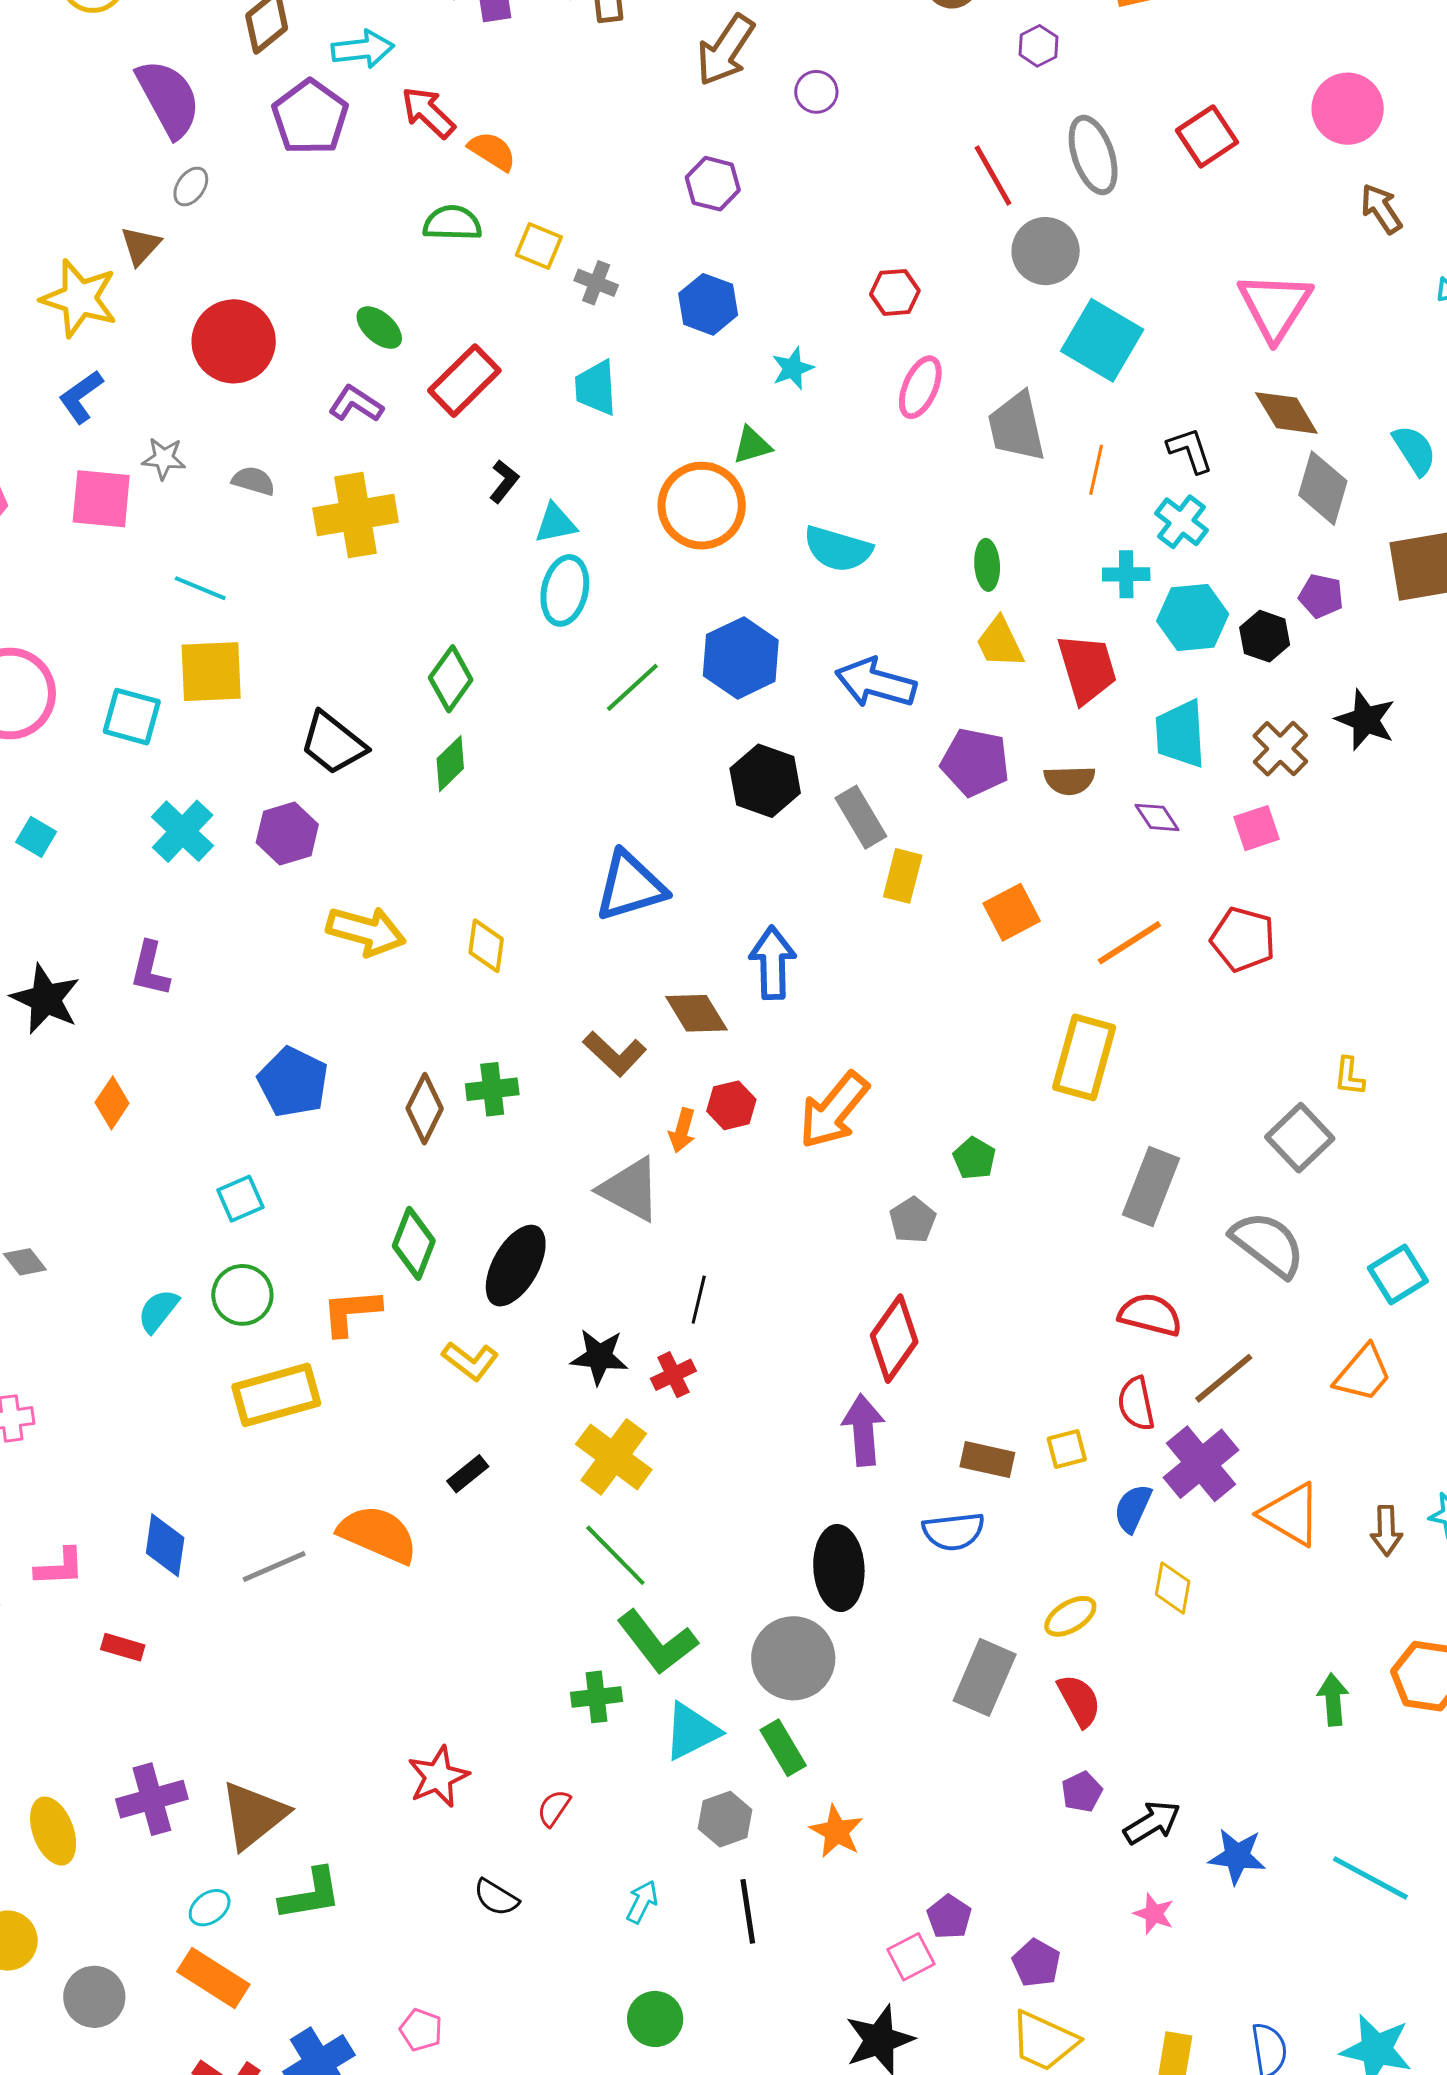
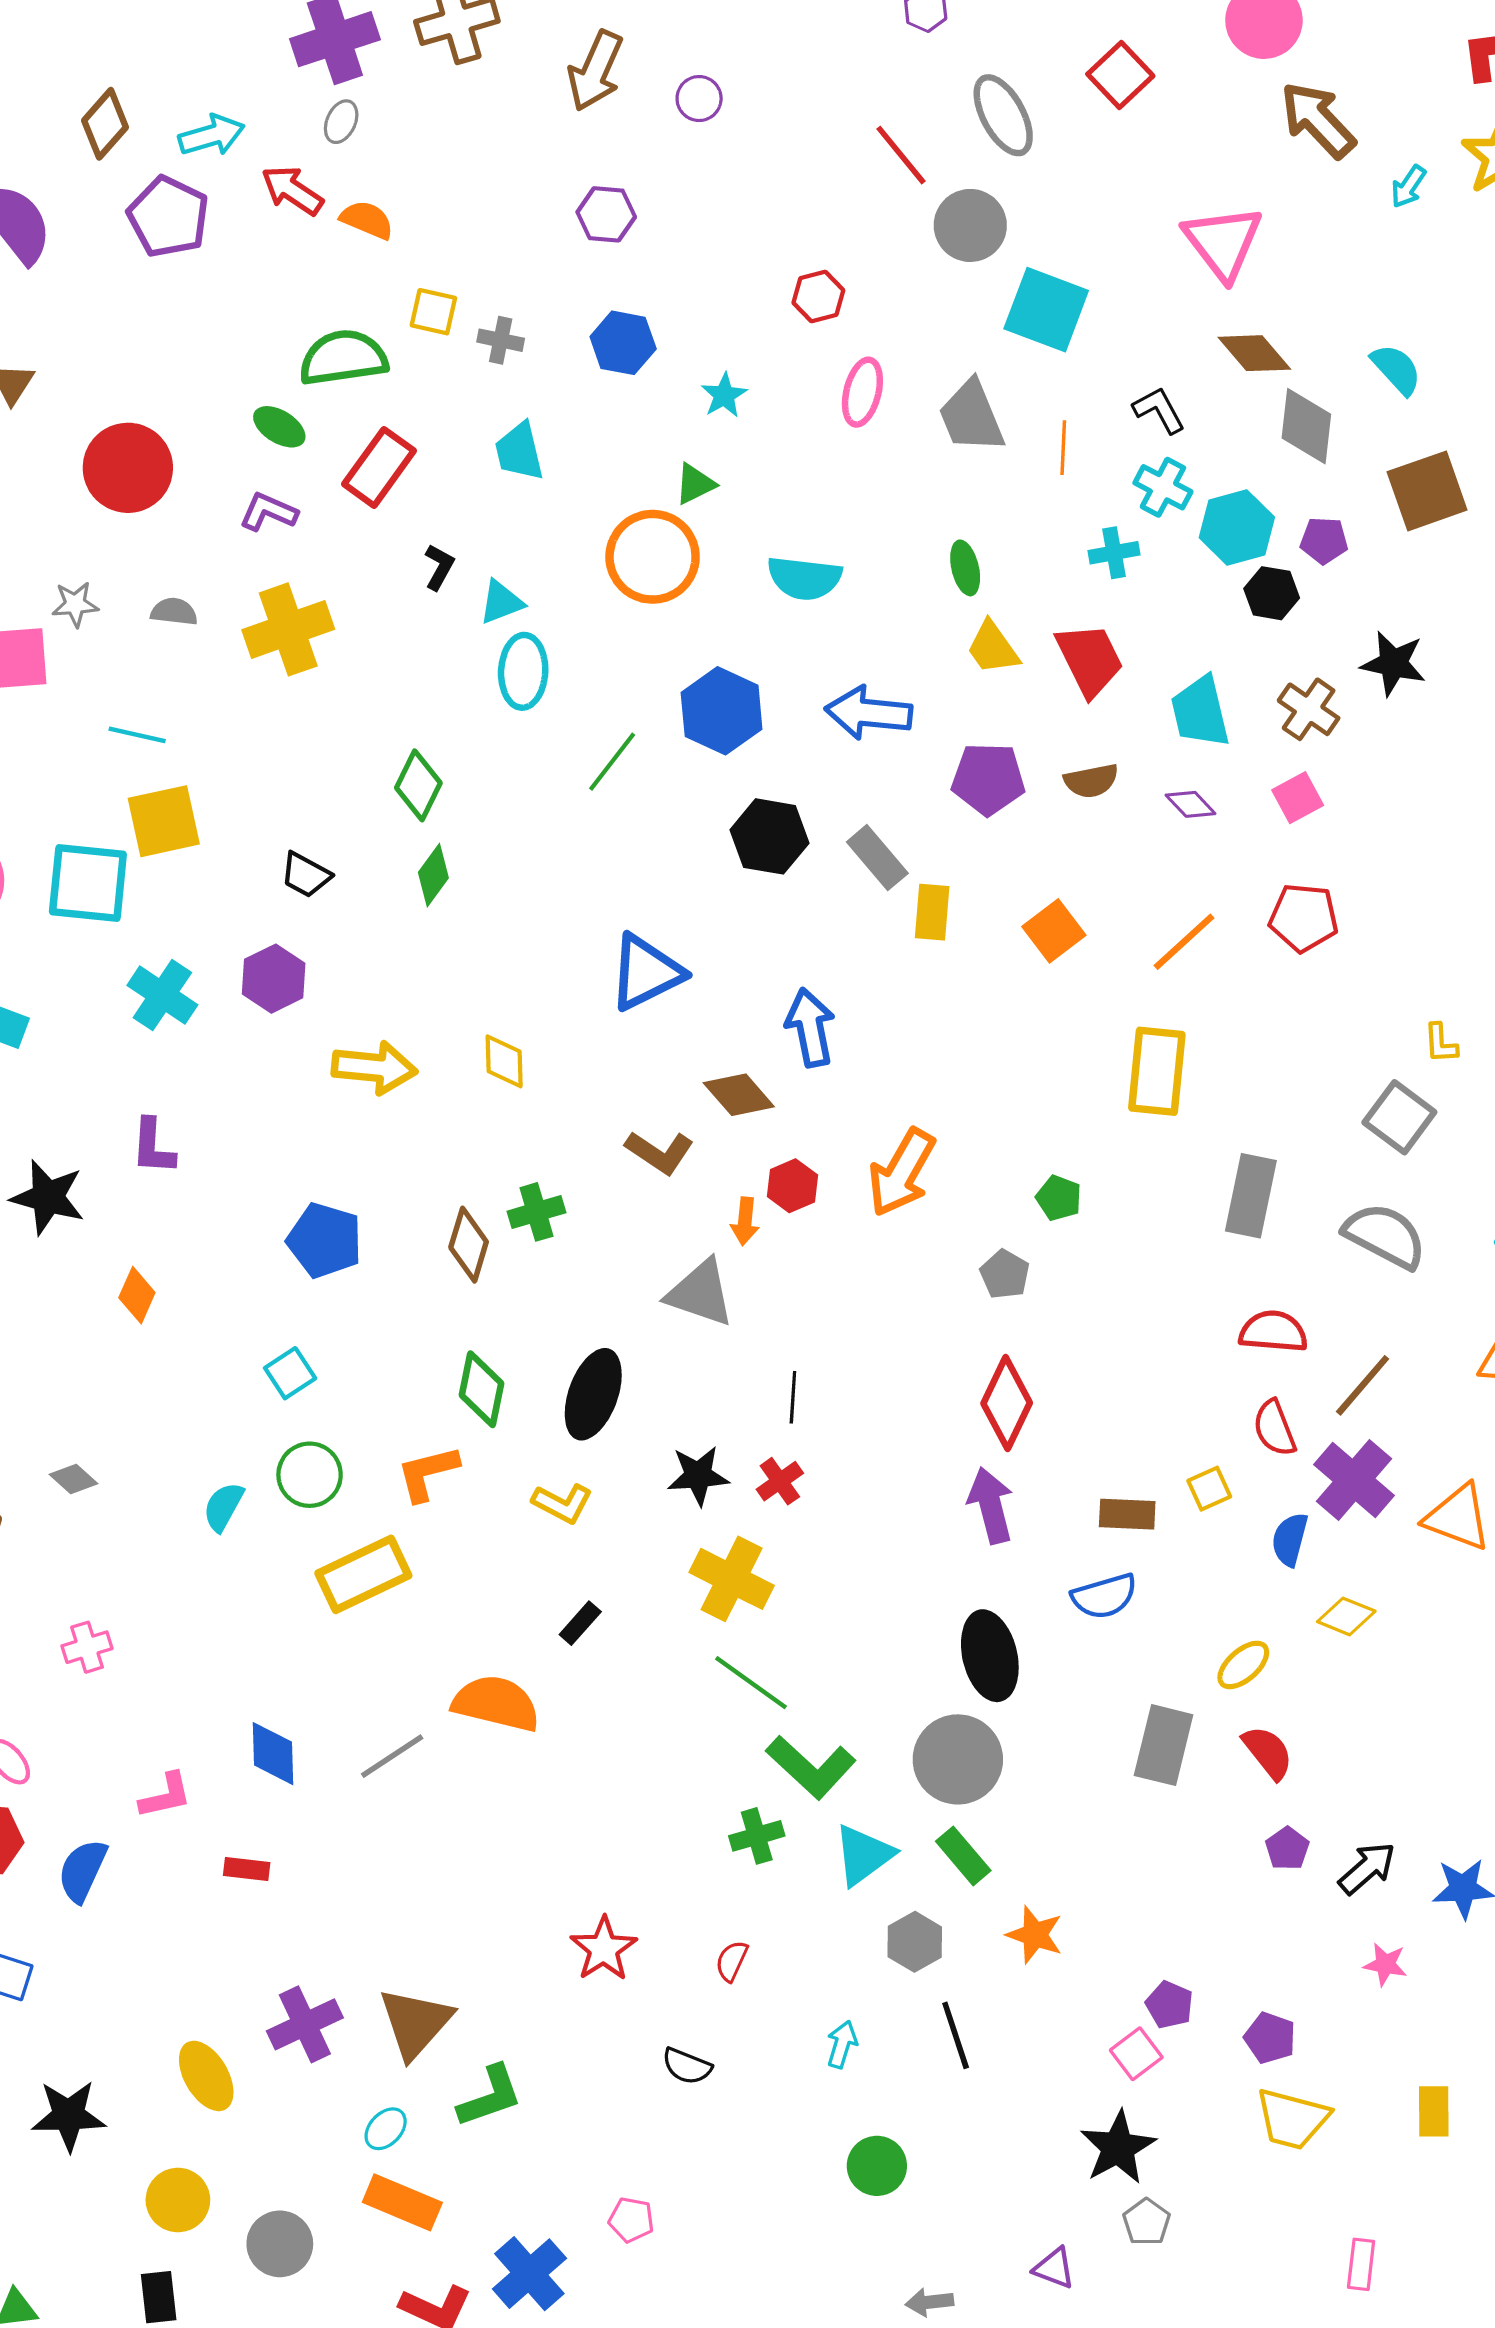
gray ellipse: (191, 186) -> (341, 122), moved
brown arrow: (1381, 209) -> (1318, 120), size x1.5
green semicircle: (452, 223) -> (343, 358), moved, size x1.4
cyan hexagon: (1193, 617) -> (1237, 527), moved
cyan square: (132, 717) -> (88, 883), size x1.4
black trapezoid: (333, 743) -> (306, 875), size x0.7
yellow diamond: (1173, 1588) -> (1346, 1616), turned -68

